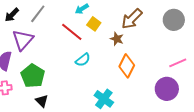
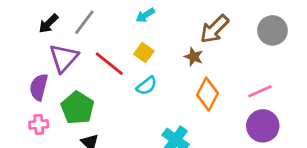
yellow square: (94, 24) -> (144, 53), moved
red line: (72, 32) -> (109, 64), moved
pink line: (178, 63) -> (260, 91), moved

